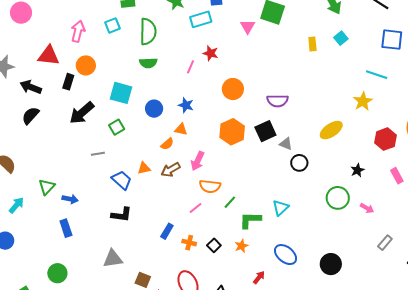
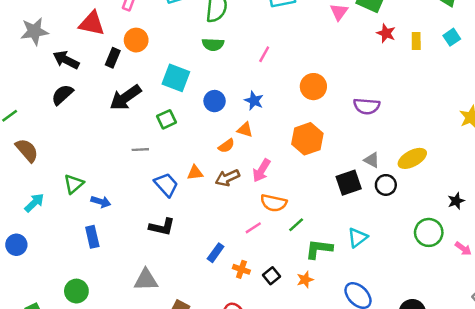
red star: (211, 53) -> (386, 33), moved
yellow ellipse: (331, 130) -> (412, 158), moved
black square: (265, 131) -> (349, 183), moved

